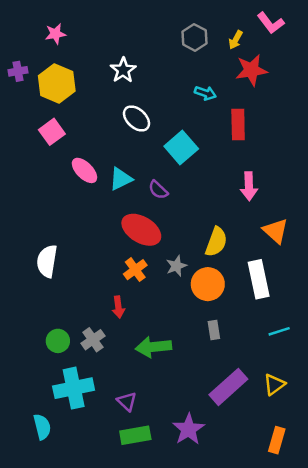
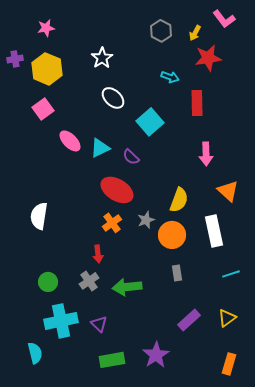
gray cross: (93, 340) -> (89, 281), moved
purple rectangle: (228, 387) -> (189, 320), size x0.7
purple triangle: (127, 401) -> (99, 324), moved

